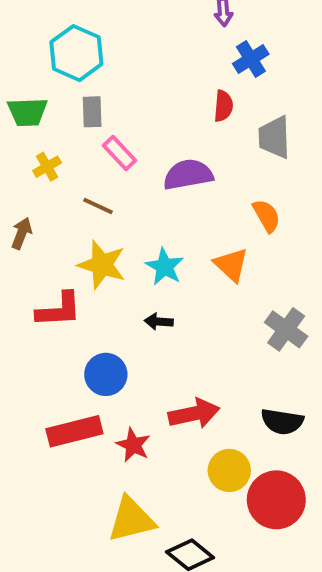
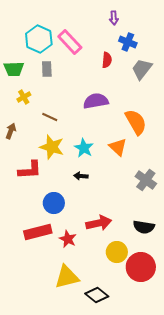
blue cross: (251, 59) -> (128, 42), turned -36
red semicircle: (223, 106) -> (107, 60), moved
gray trapezoid: (274, 137) -> (142, 69), moved, turned 40
pink rectangle: (120, 153) -> (70, 42), moved, size x1.4
orange semicircle: (266, 216) -> (136, 122), size x1.5

